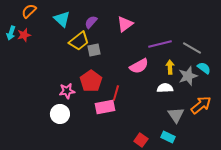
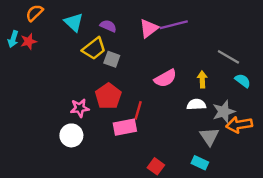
purple semicircle: (91, 22) -> (108, 26), turned 72
purple line: (160, 44) -> (174, 25), moved
gray square: (94, 50) -> (112, 59), turned 32
gray star: (188, 76) -> (224, 112), moved
orange arrow: (201, 105) -> (239, 125), turned -150
red square: (141, 140) -> (156, 166), moved

